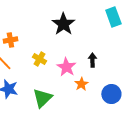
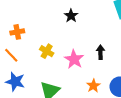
black star: (63, 24) -> (71, 16), size x0.6
orange star: (81, 84) -> (93, 86), moved

